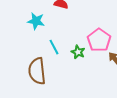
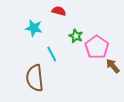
green star: (78, 52) -> (76, 36), moved

